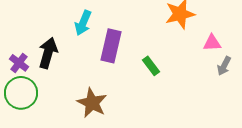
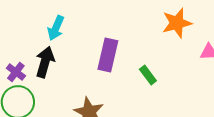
cyan arrow: (83, 23) -> (56, 28), moved

